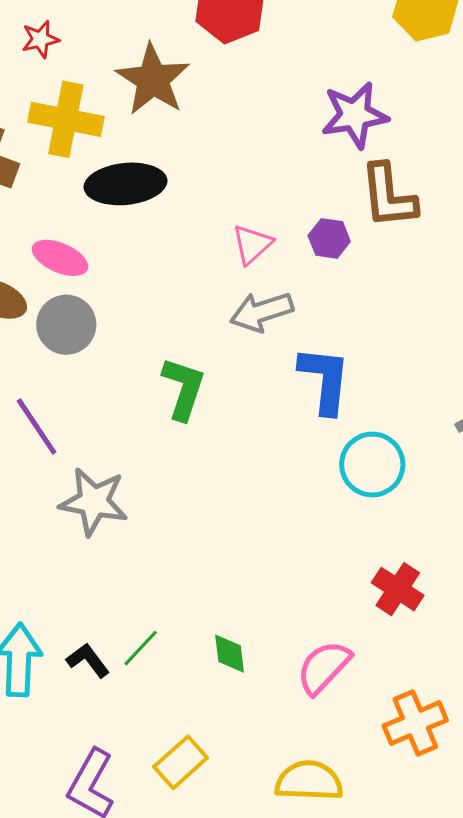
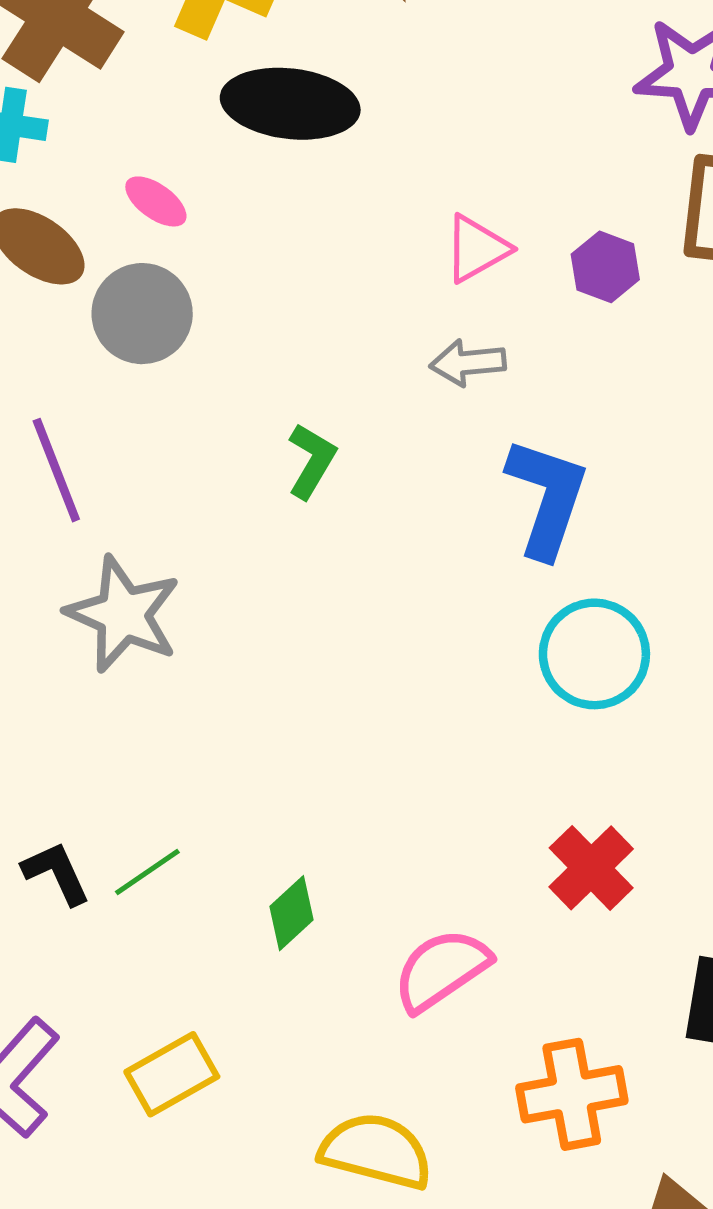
pink ellipse: (60, 258) -> (156, 201), size x0.7
gray arrow: (262, 312) -> (468, 363), size x0.7
green L-shape: (183, 389) -> (312, 461), size x0.7
green diamond: (230, 654) -> (292, 913), turned 42

